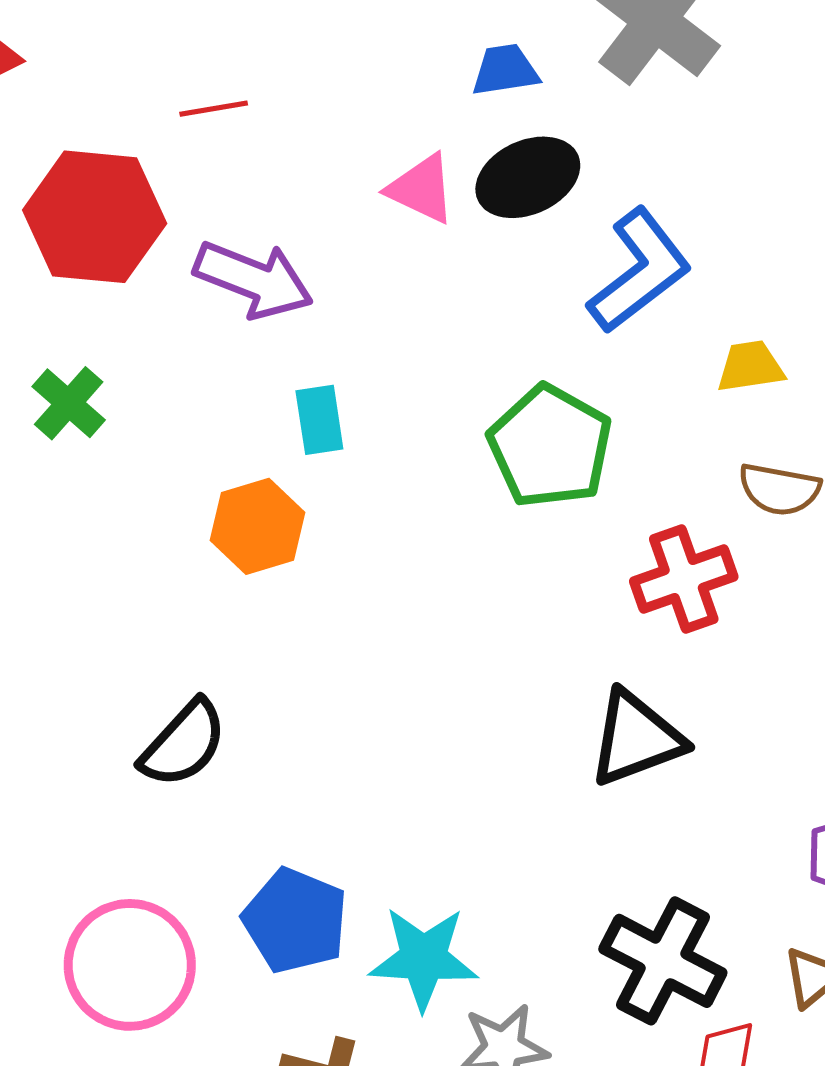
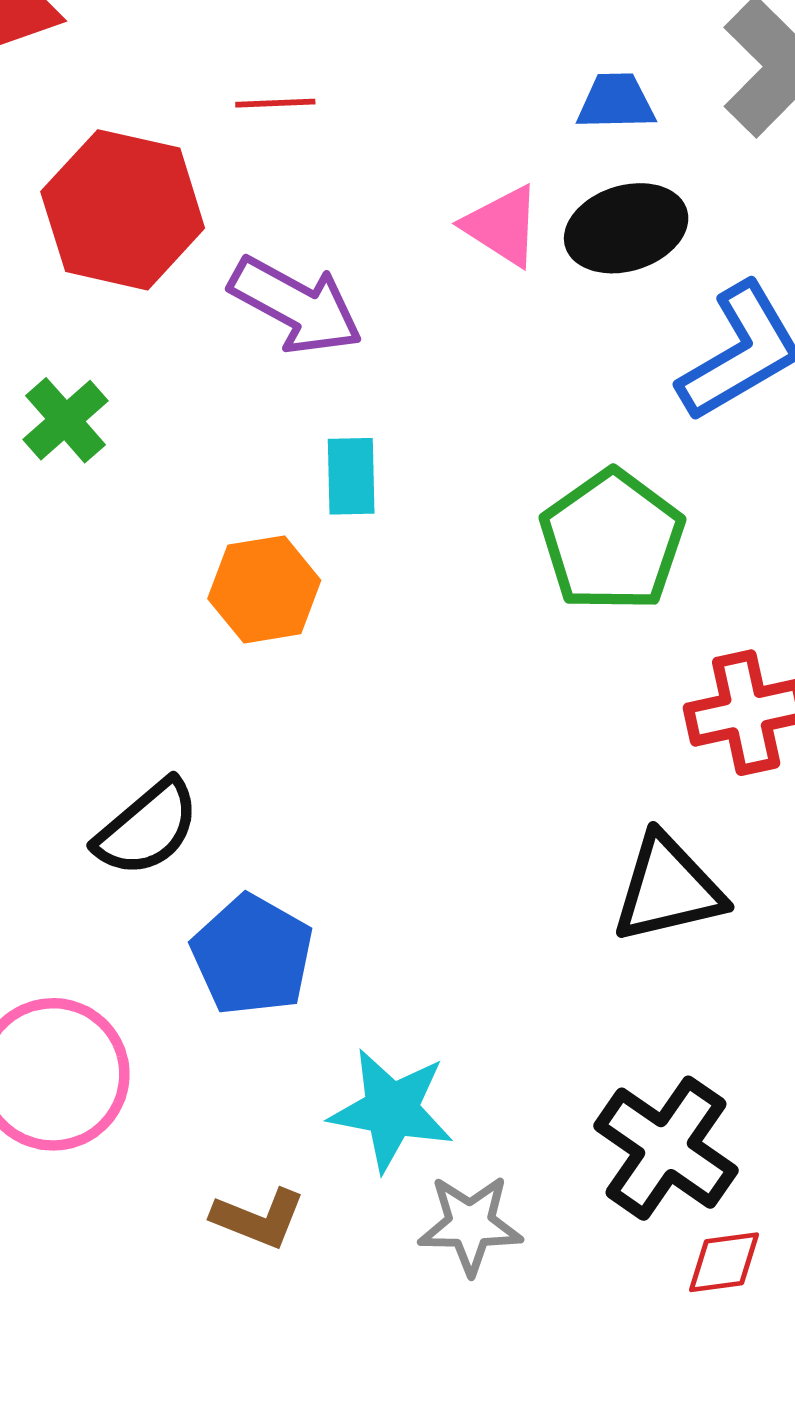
blue pentagon: (295, 921) -> (252, 955), moved

